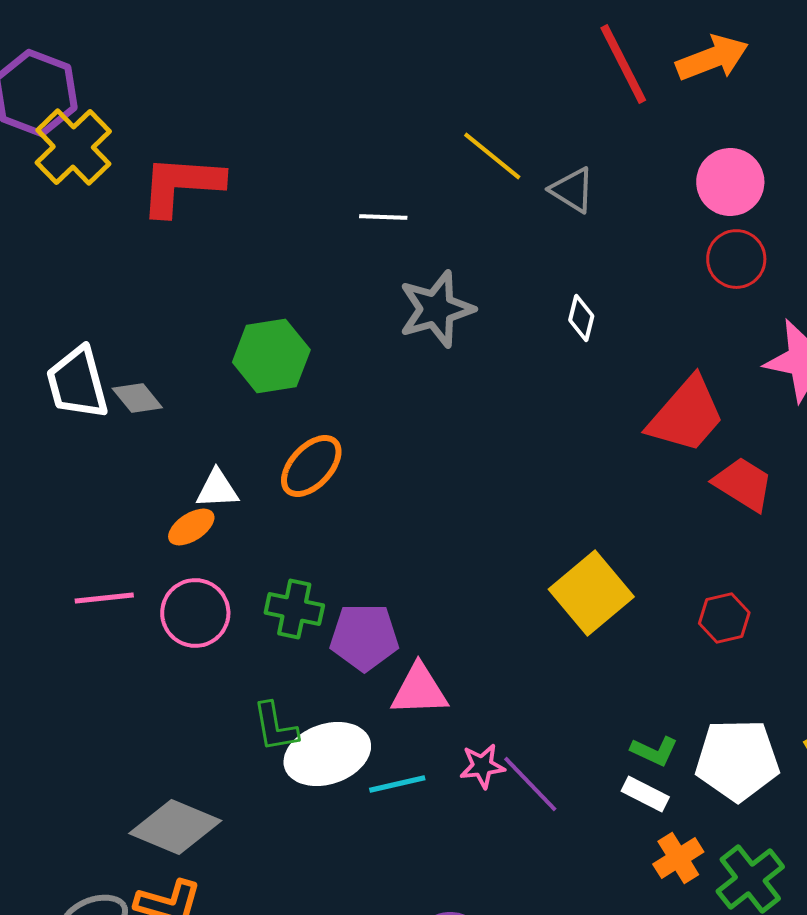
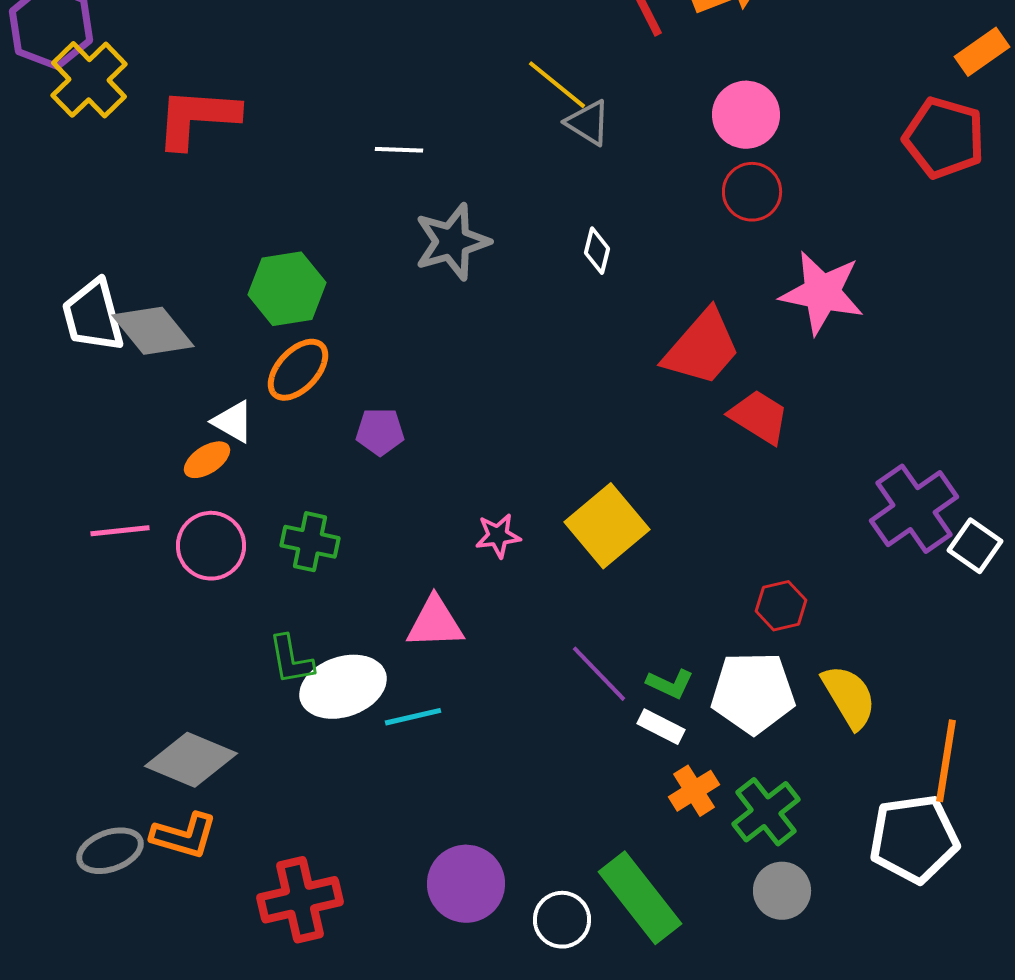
yellow line: (492, 156) -> (557, 85), moved
gray diamond: (137, 398) -> (153, 331), size x1.6
orange ellipse: (311, 466) -> (298, 370), moved
white triangle: (217, 489) -> (233, 422), turned 33
red hexagon: (724, 618) -> (781, 606), moved
purple pentagon: (364, 637) -> (380, 432), moved, size x0.7
pink star: (482, 766) -> (498, 536), moved
purple line: (530, 784) -> (599, 674), moved

